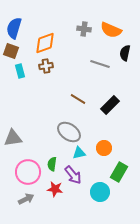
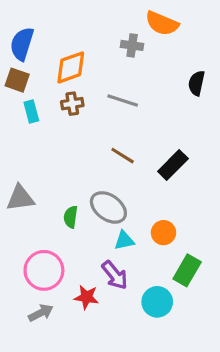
orange semicircle: (111, 30) -> (162, 23), moved
gray line: (100, 64) -> (123, 100), moved
gray triangle: (13, 138) -> (20, 198), moved
green semicircle: (52, 164) -> (71, 217), moved

